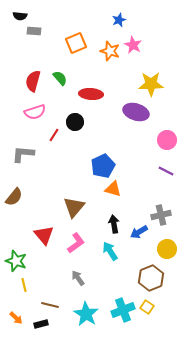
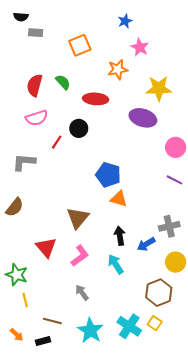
orange star: (110, 51) -> (118, 69), moved, turned -30
blue pentagon: (103, 166) -> (108, 175), turned -30
cyan cross: (123, 310) -> (129, 326), turned -35

